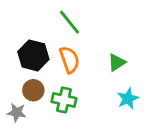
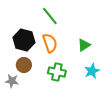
green cross: (64, 100) -> (57, 72), moved

